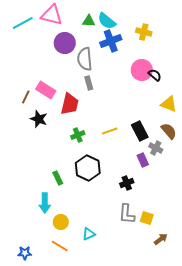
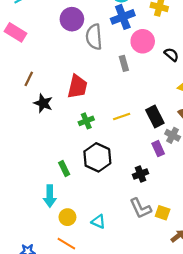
pink circle: (142, 70) -> (143, 41), moved
gray rectangle: (89, 83) -> (124, 63), moved
pink rectangle: (46, 90) -> (15, 32), moved
gray L-shape: (127, 214) -> (140, 208), turned -30
cyan triangle: (89, 234) -> (98, 222), moved, turned 48

